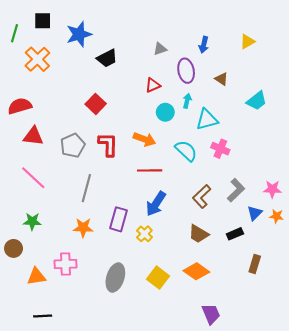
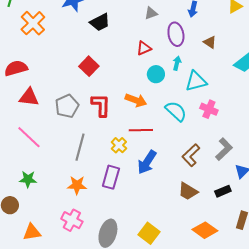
yellow cross: (144, 234) -> (119, 145), moved
pink cross: (65, 264) -> (72, 220), moved, turned 30
orange diamond: (196, 271) -> (205, 230), moved

